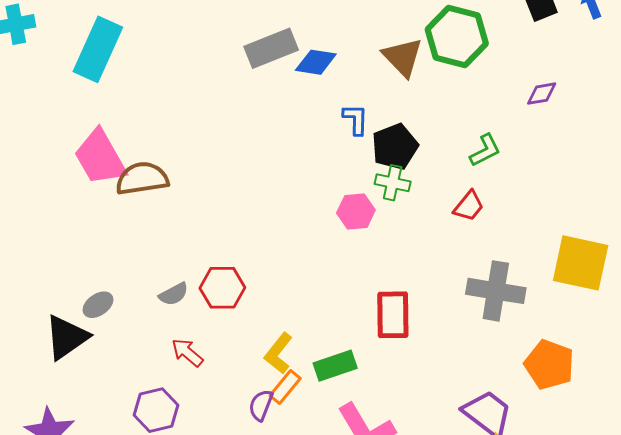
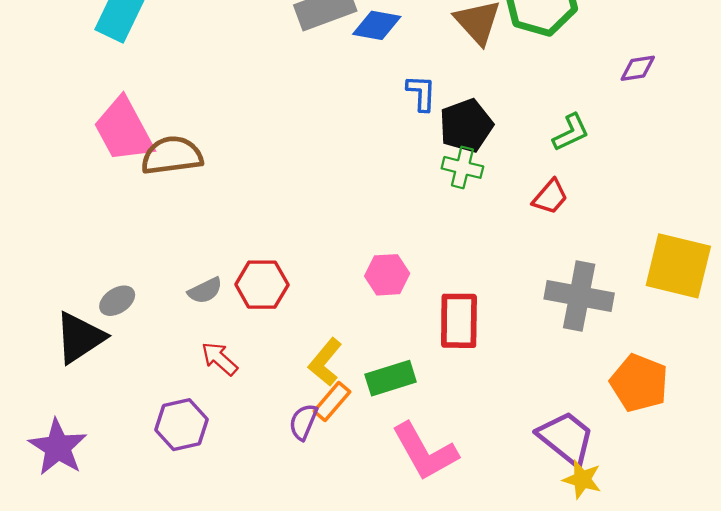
pink hexagon: (356, 211) -> (387, 275), moved

